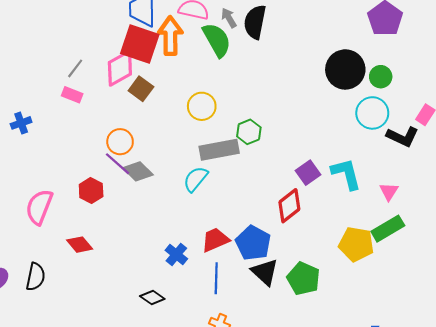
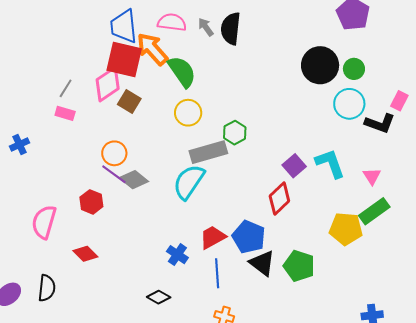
orange arrow: (170, 36) -> (152, 49), turned -36
green semicircle: (217, 40) -> (182, 72), moved
cyan semicircle: (196, 179) -> (189, 182), size x1.4

